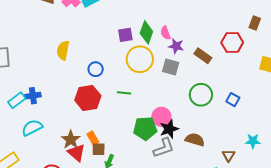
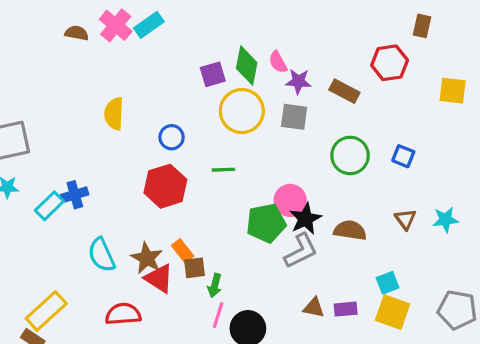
cyan semicircle: (32, 128) -> (102, 255), moved, turned -80
brown triangle: (228, 155) -> (405, 219), moved

